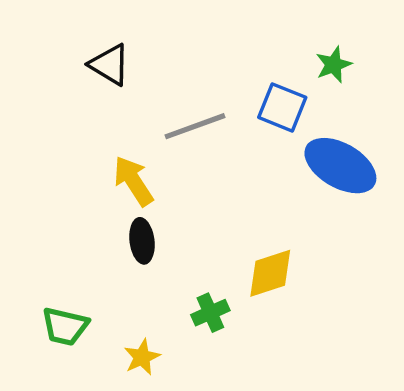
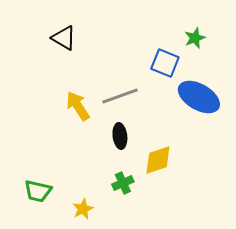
gray line: (195, 126) -> (120, 96), moved
black ellipse: (142, 241) -> (120, 136), moved

